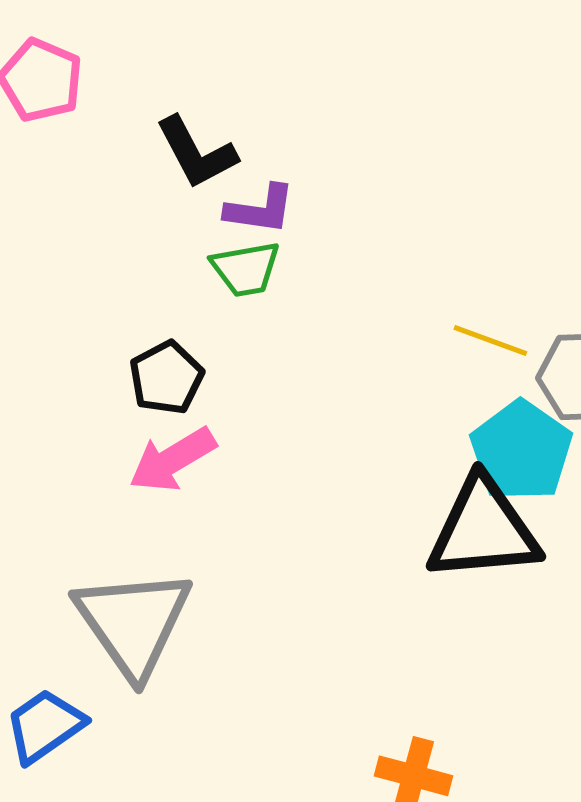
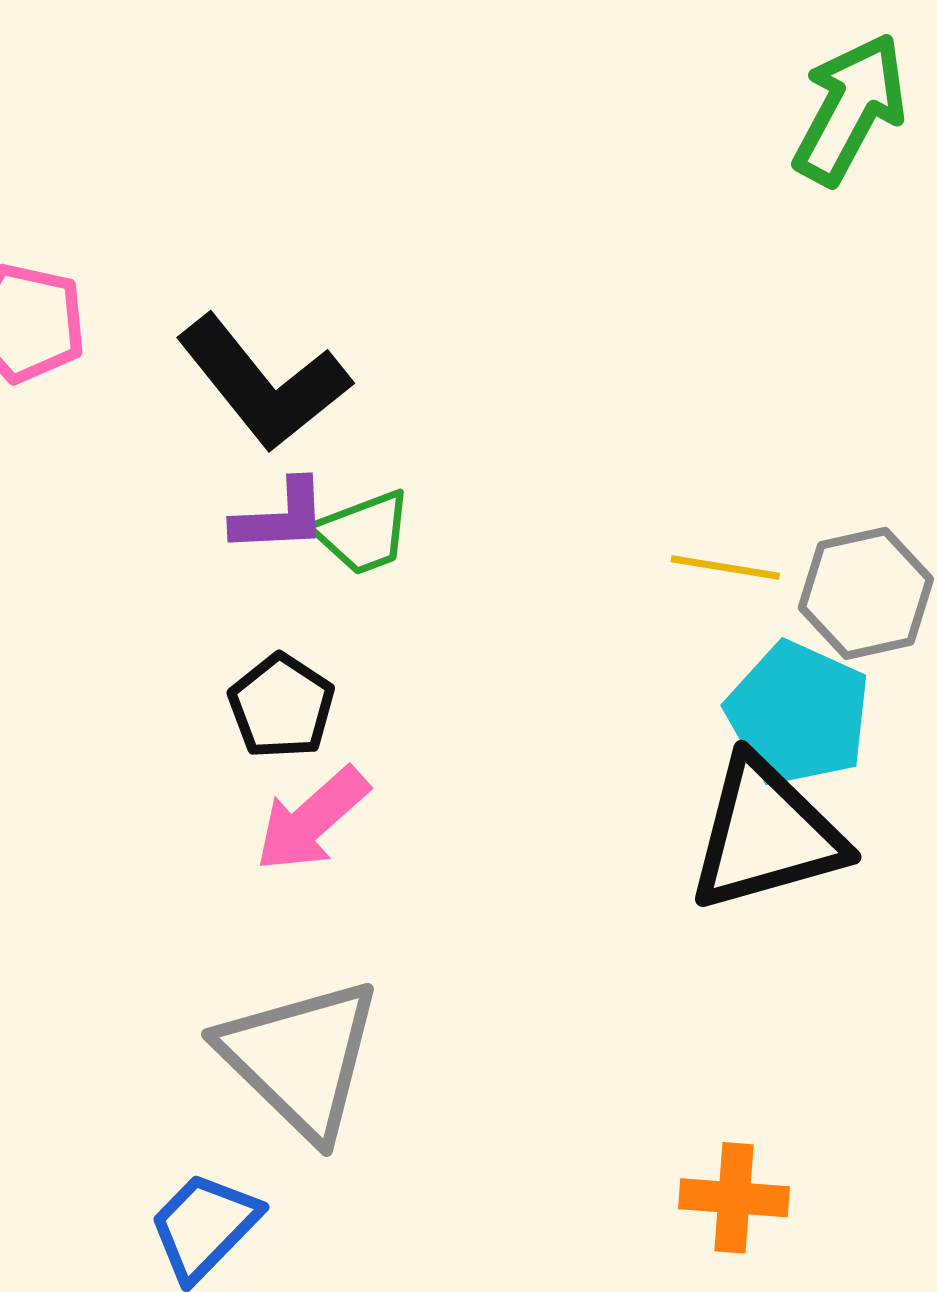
black L-shape: (196, 153) -> (263, 383), size x1.4
purple L-shape: (260, 209) -> (280, 517), moved

